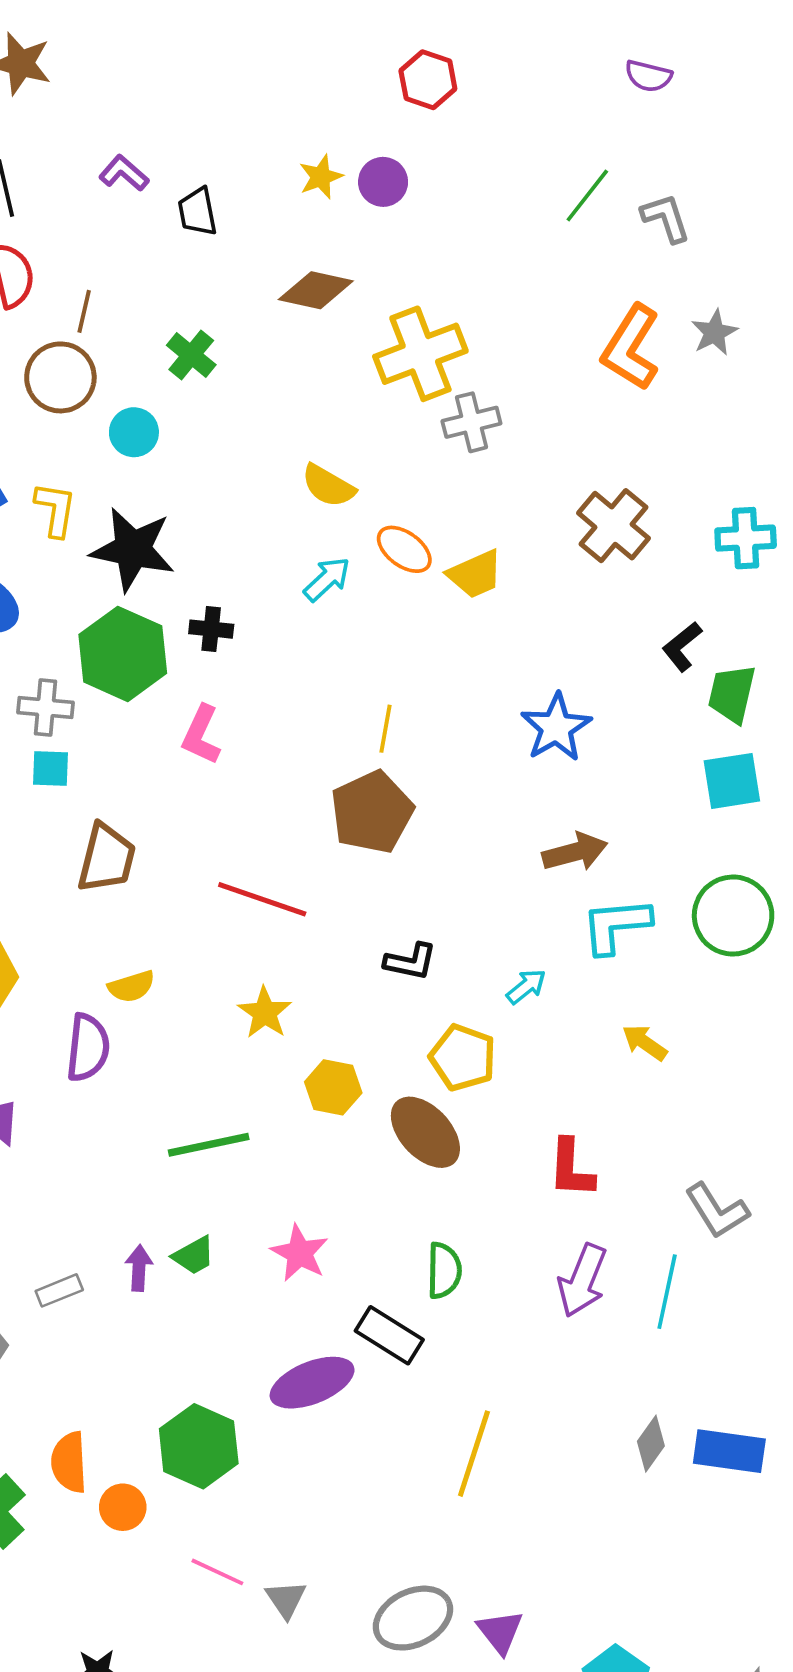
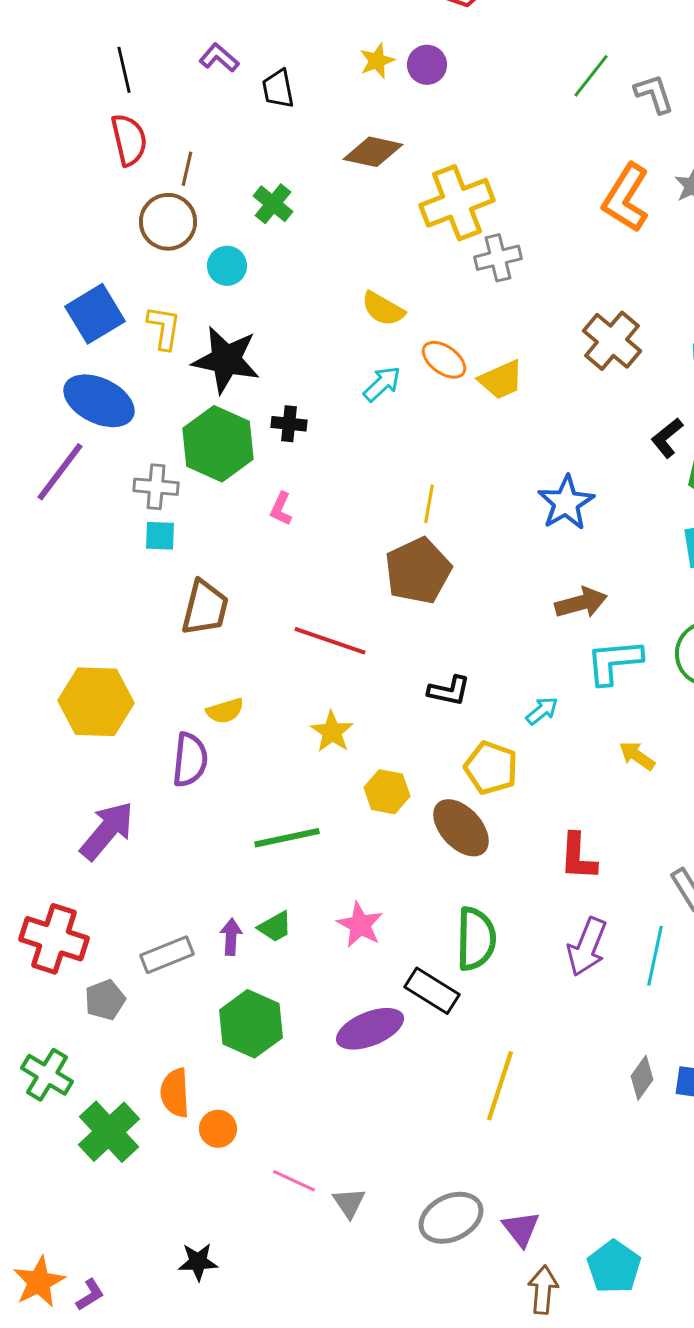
pink L-shape: (201, 735) -> (281, 509), size x0.7
green semicircle: (444, 1271) -> (476, 939), size x1.4
gray rectangle: (59, 1290) -> (167, 955), size x1.4
green hexagon: (199, 1446) -> (251, 1024), moved

